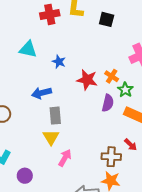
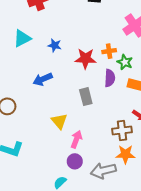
cyan triangle: (28, 49) -> (22, 38), turned -30
orange cross: (112, 76) -> (109, 51), turned -32
gray rectangle: (55, 116) -> (86, 97), moved
purple circle: (25, 176) -> (75, 161), moved

